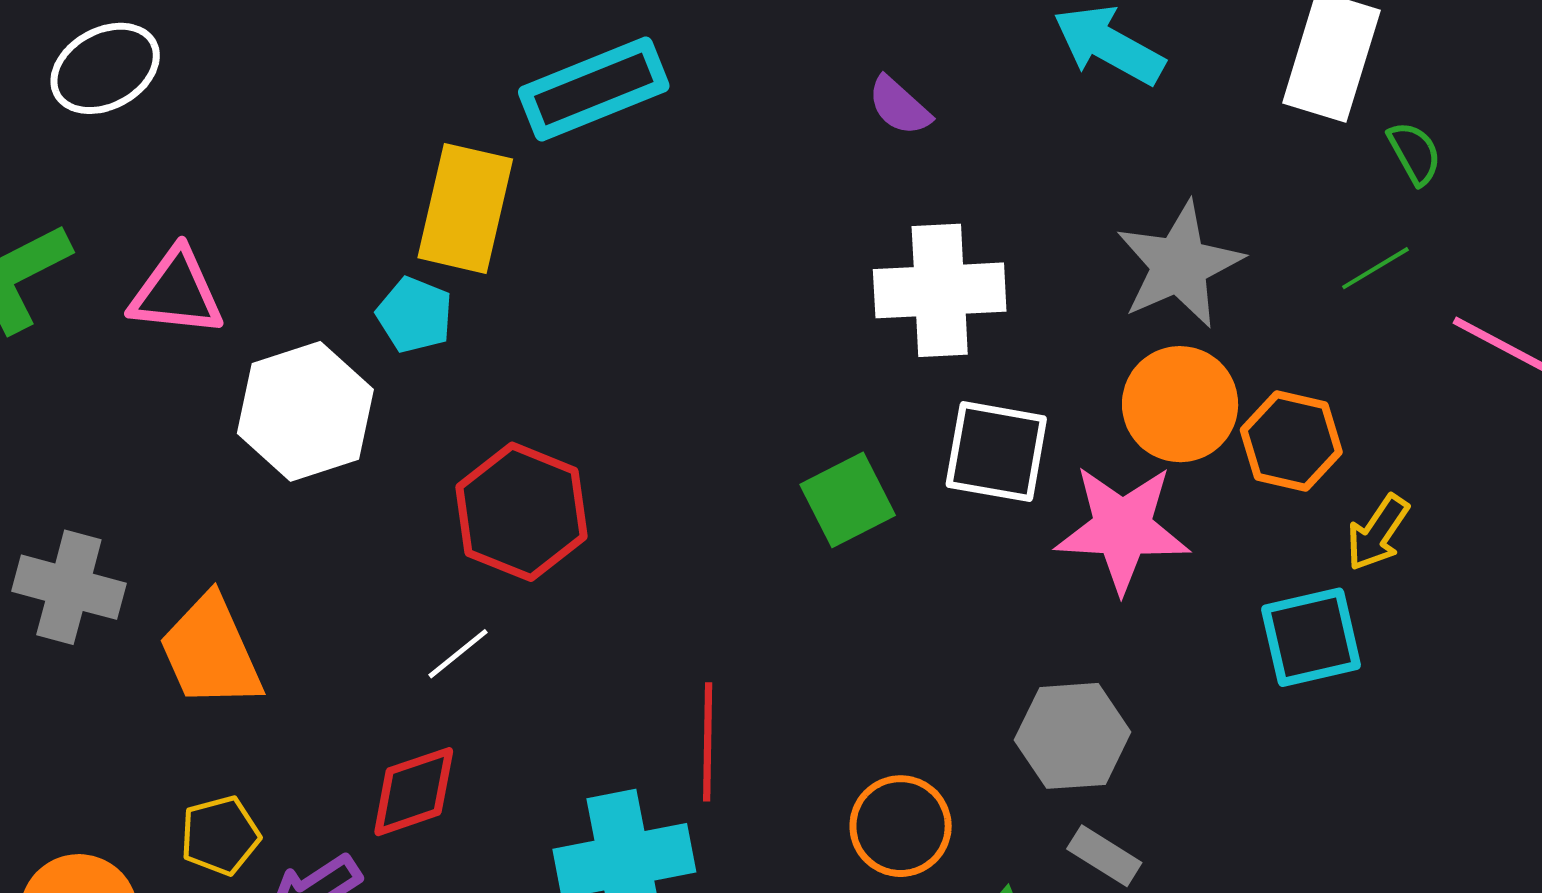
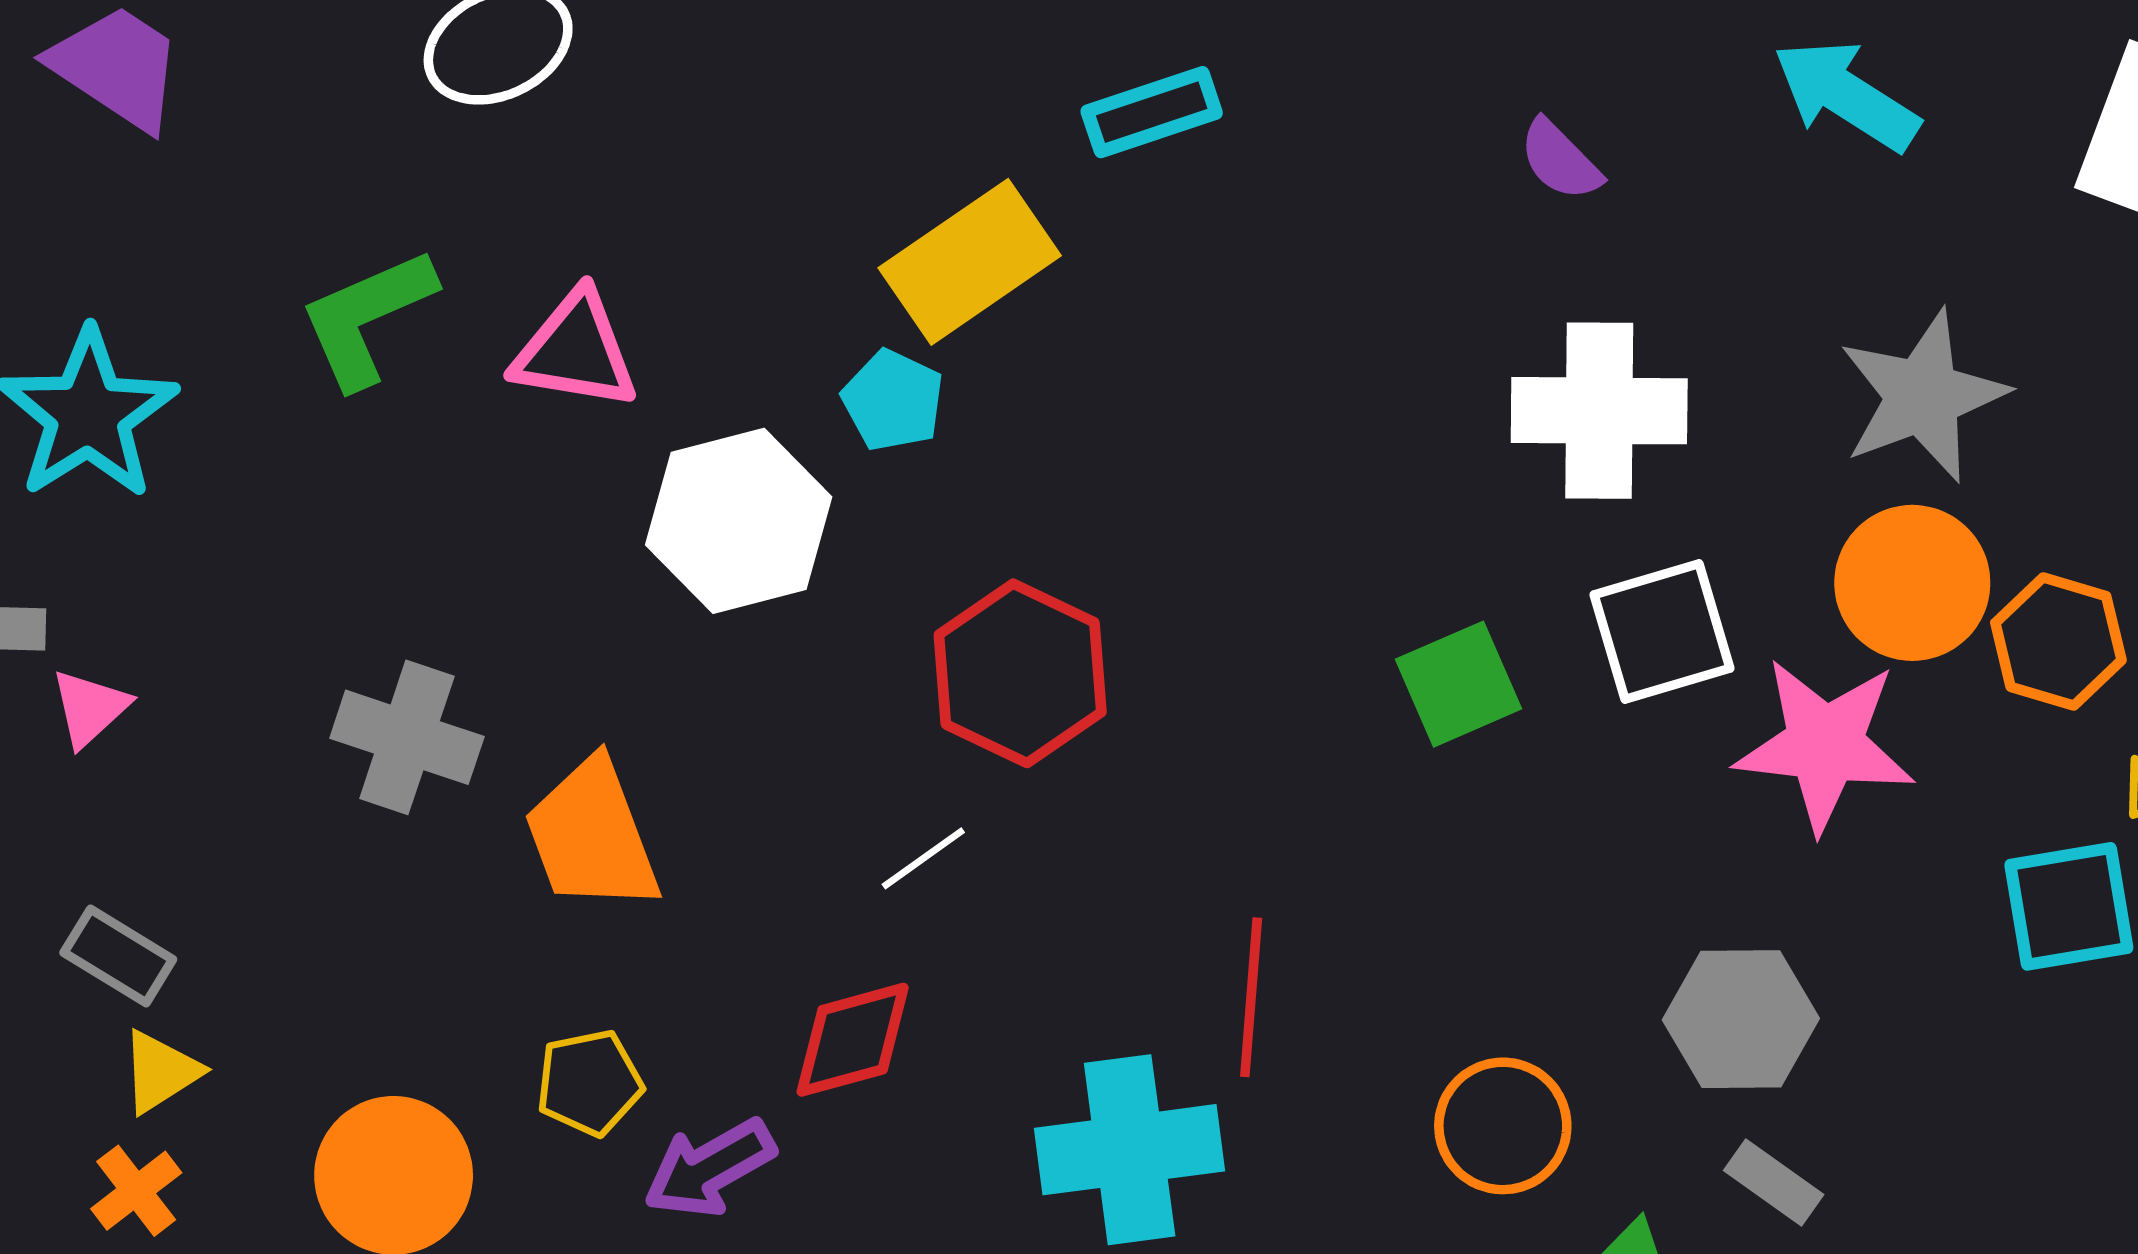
cyan rectangle: (594, 89) -> (1152, 112), size x0.7
yellow rectangle: (465, 208) -> (970, 262), turned 39
white square: (996, 452) -> (1662, 631), turned -30

